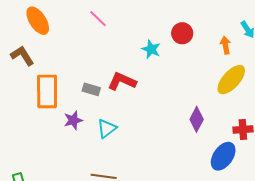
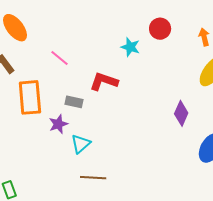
pink line: (98, 19) -> (59, 58), moved
gray rectangle: (91, 89) -> (74, 102), moved
cyan triangle: (107, 128) -> (81, 144), moved

